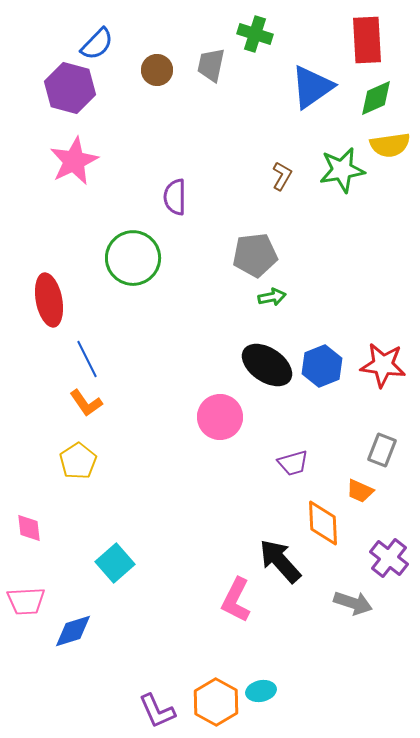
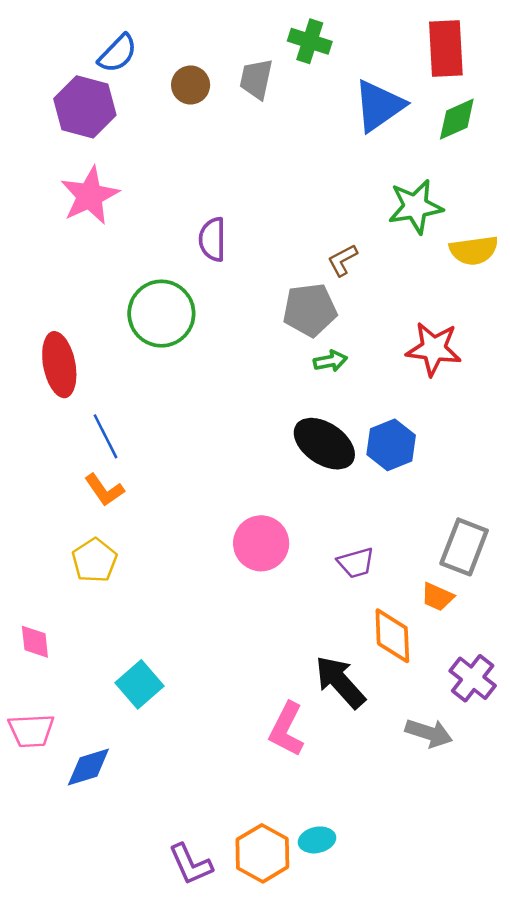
yellow semicircle: (390, 145) -> (474, 250), moved
brown L-shape: (282, 176) -> (343, 260), moved, turned -148
red star: (383, 365) -> (434, 349), moved
pink circle: (220, 417) -> (261, 543), moved
gray rectangle: (382, 450) -> (464, 547), size x1.4

